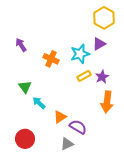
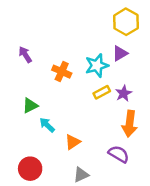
green triangle: (25, 87) -> (30, 106), turned 40
purple semicircle: (78, 127) -> (119, 154), moved

